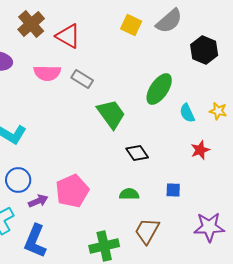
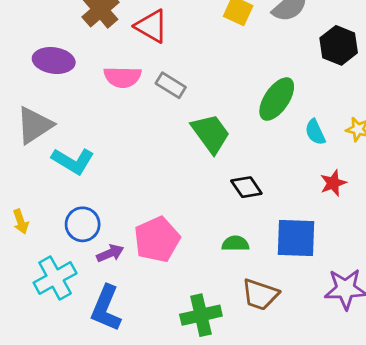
blue square: (173, 190) -> (296, 238), size x2.0
brown trapezoid: (147, 231) -> (260, 295), turned -100

